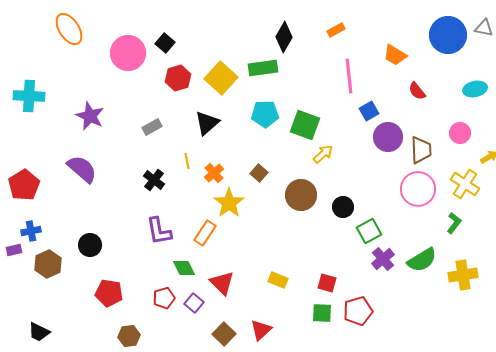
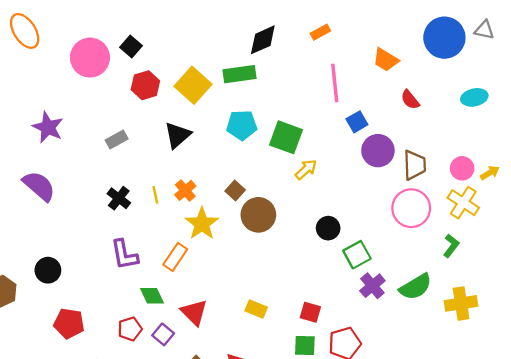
black diamond: (284, 37) -> (263, 40), turned 36
pink circle: (460, 133) -> (462, 168), moved
yellow line: (187, 161) -> (155, 195), moved
brown circle: (301, 195) -> (258, 215), moved

